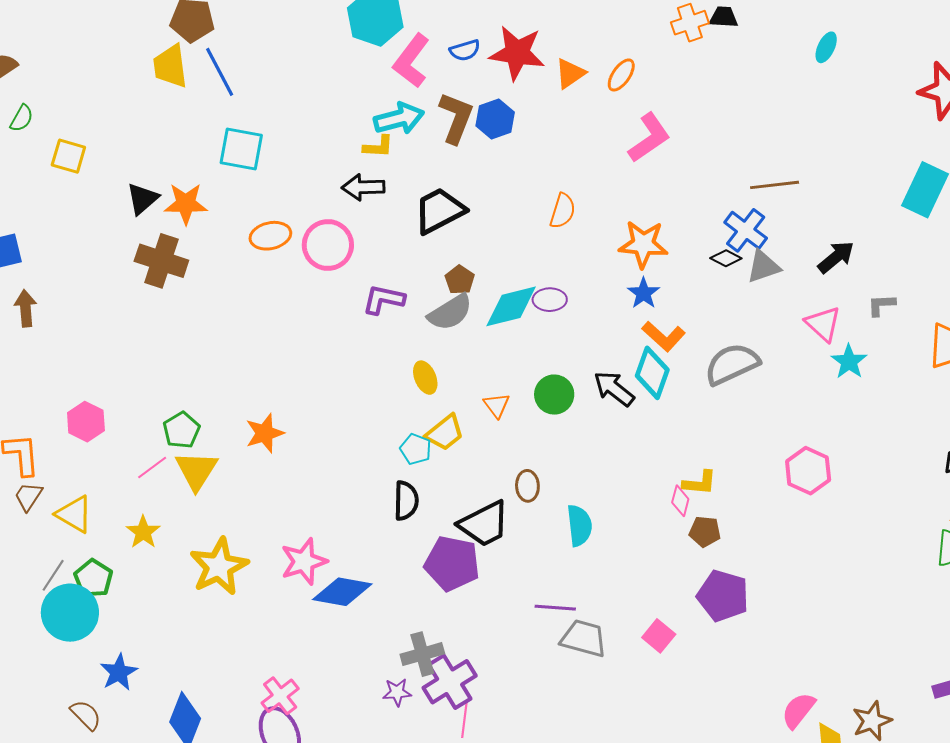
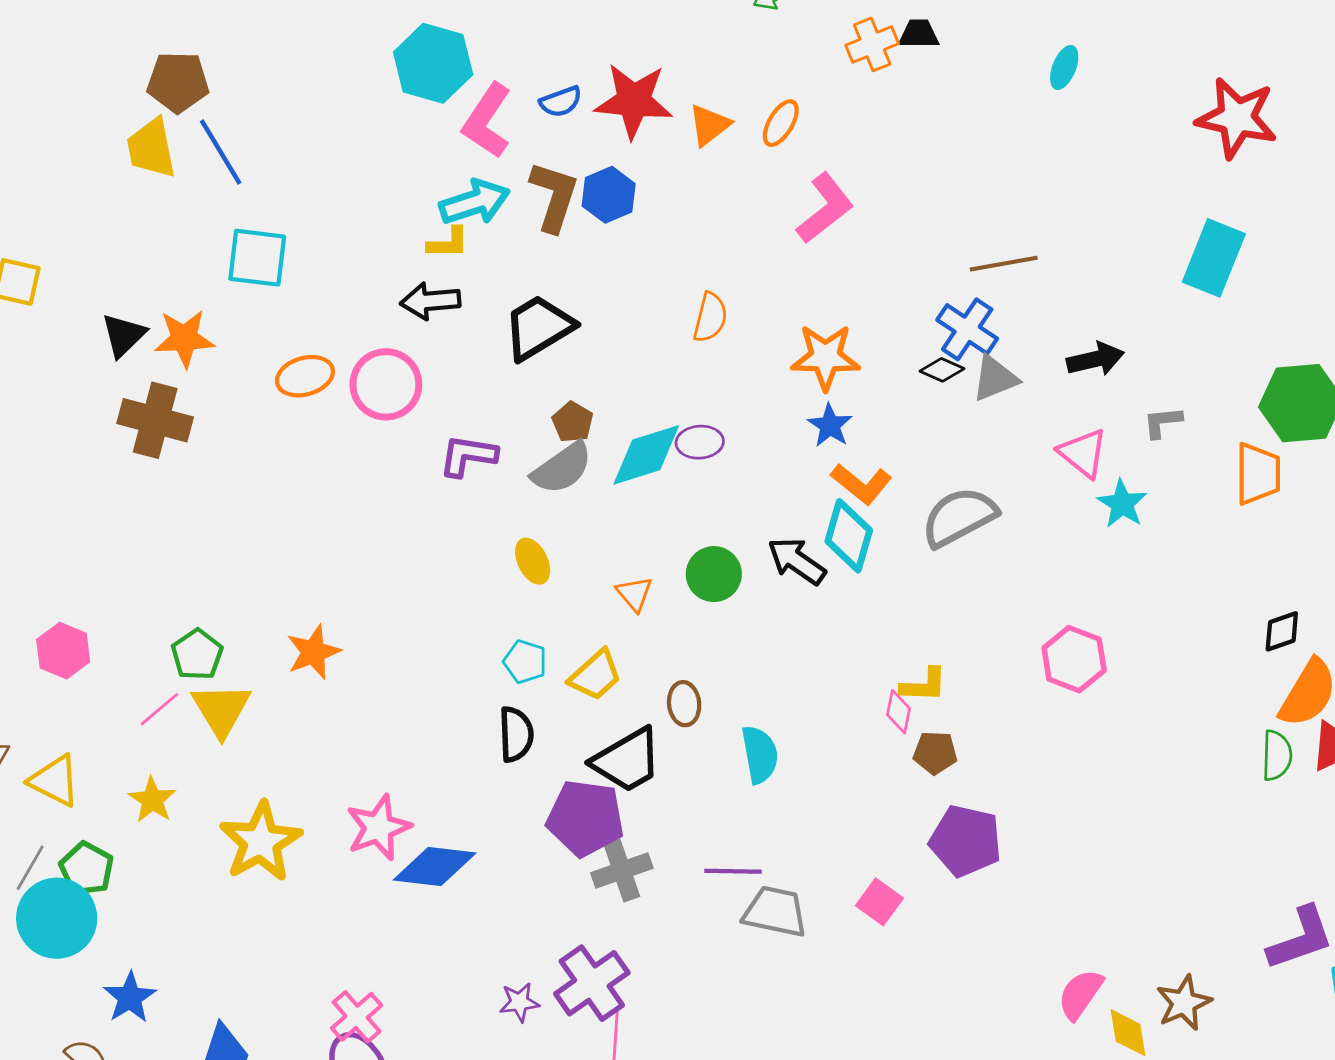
black arrow: (836, 257) -> (1095, 359), turned 30
yellow trapezoid: (445, 433) -> (595, 675), moved
gray cross: (422, 654) -> (622, 870), moved

